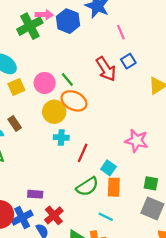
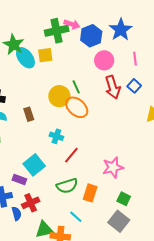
blue square: (128, 61) -> (134, 86), turned -32
pink circle: (45, 83) -> (104, 60), moved
yellow square: (16, 87) -> (45, 55), moved
yellow circle: (54, 112) -> (59, 96), moved
brown rectangle: (15, 124) -> (29, 114), moved
pink star: (137, 141) -> (113, 167), moved, turned 30
cyan square: (108, 168) -> (34, 165), moved, size x1.5

